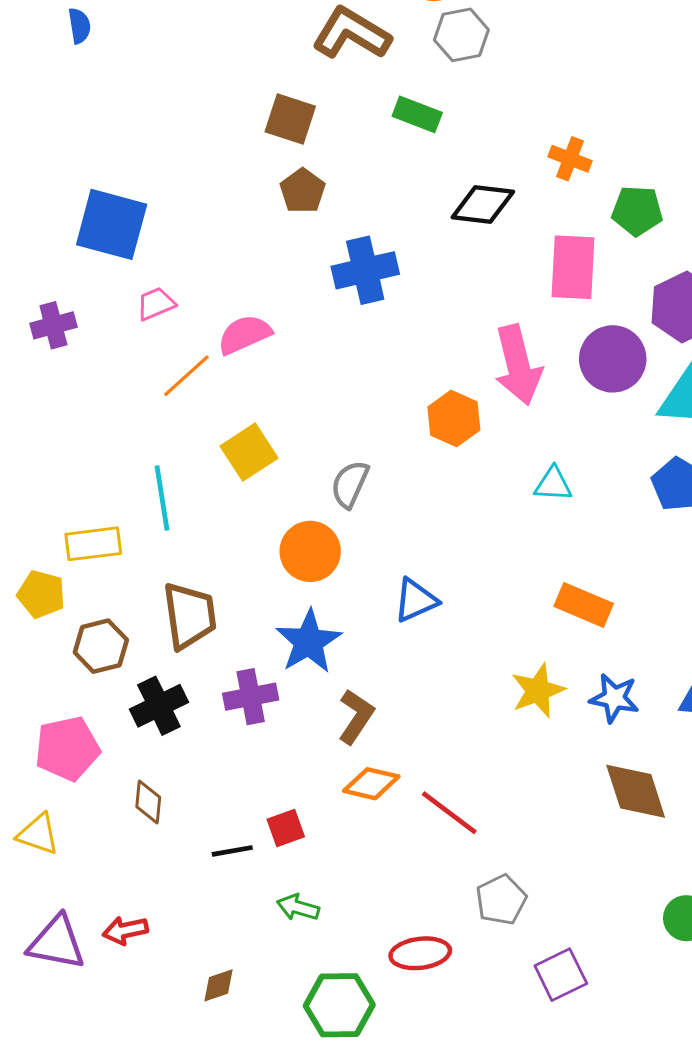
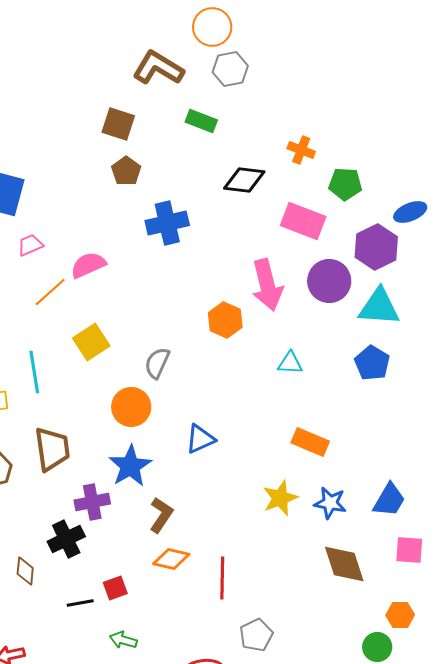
pink rectangle: (573, 267) -> (303, 221), turned -72
black cross: (159, 706) -> (66, 539), moved
red line: (449, 813) -> (222, 578), turned 54

